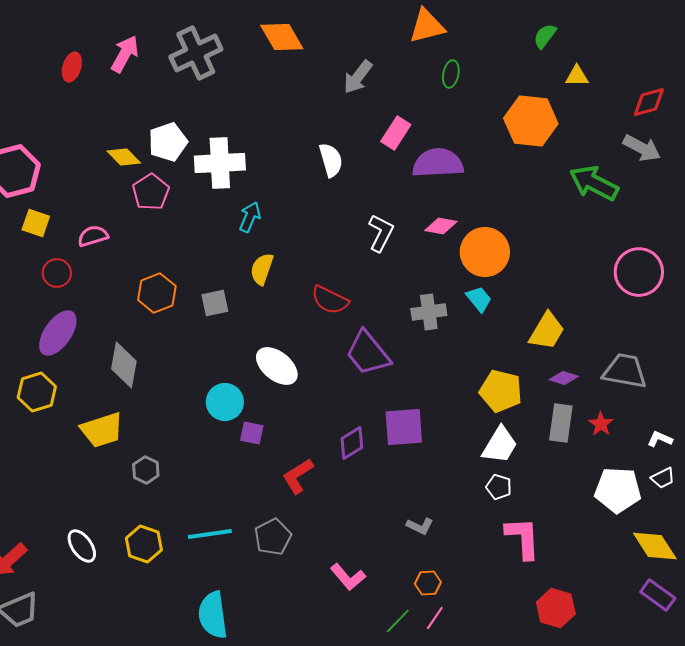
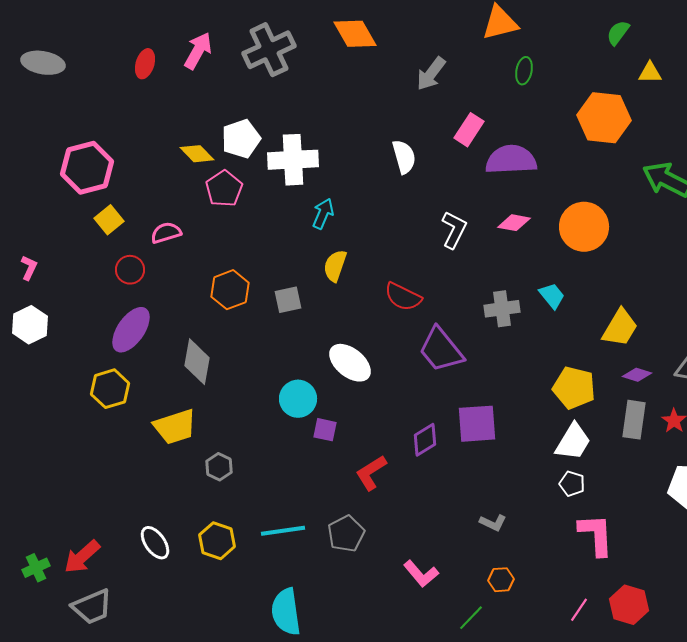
yellow square: (36, 223) -> (109, 220), turned 32
orange circle: (485, 252) -> (584, 227), moved
pink line: (435, 618) -> (579, 610), moved

